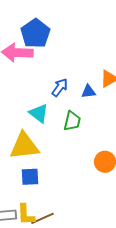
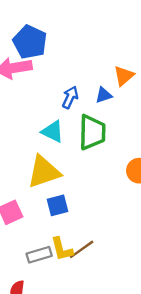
green trapezoid: (72, 121) -> (92, 132), size x1.5

